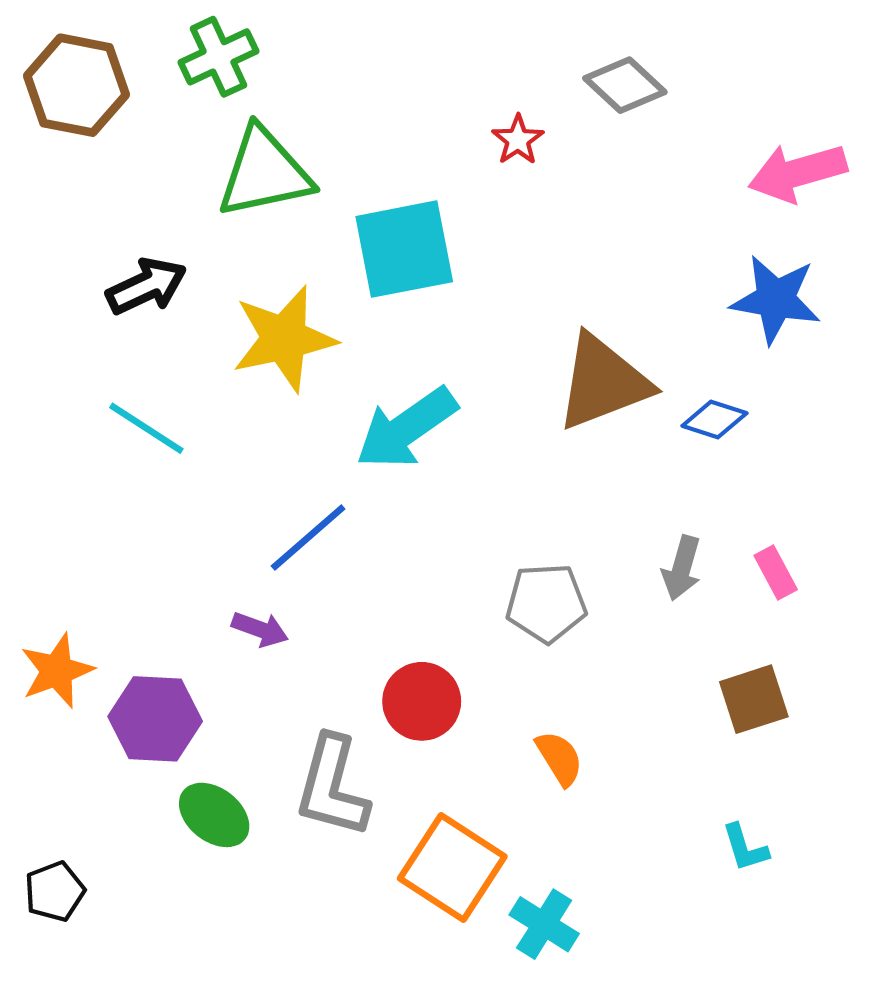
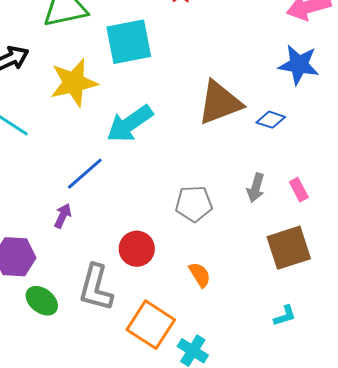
purple arrow: (260, 629) -> (63, 216), turned -85
brown square: (754, 699) -> (289, 248), size x1.4
cyan L-shape: (745, 848) -> (285, 316), turned -90

